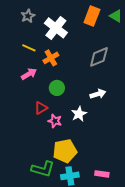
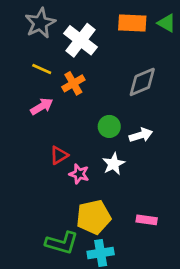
gray star: (28, 16) -> (40, 23), size x1.5
orange rectangle: (92, 16) -> (132, 23), turned 72
green circle: (57, 88) -> (109, 126), moved
pink rectangle: (102, 174) -> (147, 220), moved

